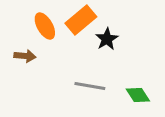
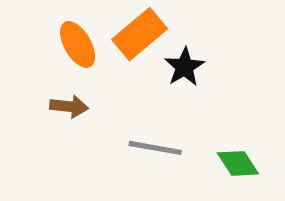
brown arrow: (25, 56) -> (69, 107), moved

